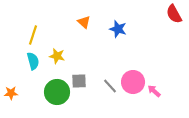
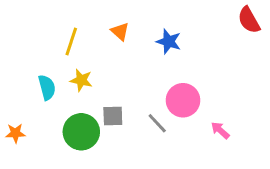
yellow line: (33, 35) -> (71, 42), moved
pink circle: (133, 82) -> (183, 100), moved

